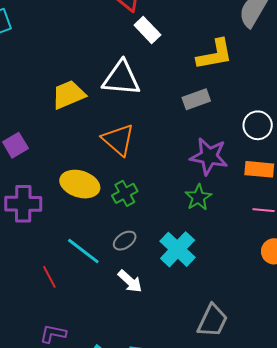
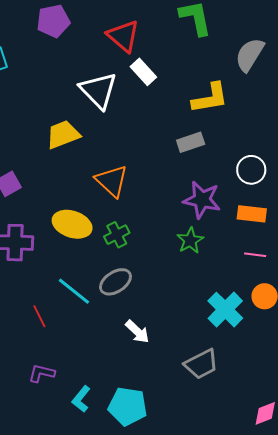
white triangle: (121, 78) -> (98, 90), moved, turned 39
gray ellipse: (125, 241) -> (115, 282), size x1.4
cyan cross: (178, 249) -> (225, 310), moved
white arrow: (130, 281) -> (137, 332), moved
gray trapezoid: (212, 321) -> (201, 364), turned 36

